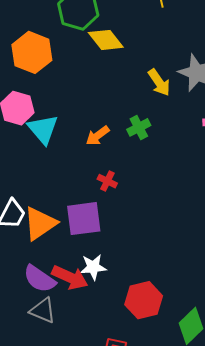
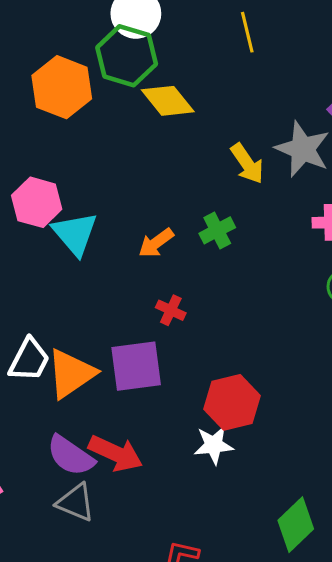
orange hexagon: (32, 52) -> (62, 87), moved
white star: (93, 267) -> (214, 445), moved
red hexagon: (144, 300) -> (232, 402), moved

